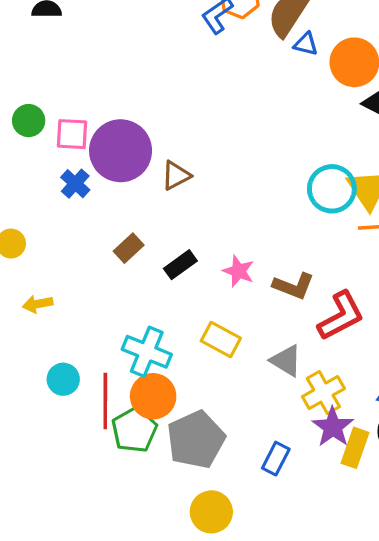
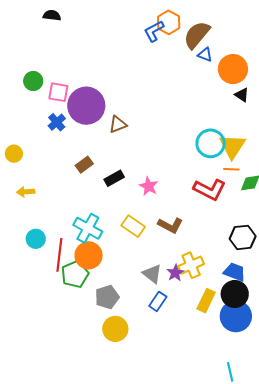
brown L-shape: (294, 286) -> (170, 225), moved
red L-shape: (341, 316) -> (210, 189), moved, turned 48
gray triangle: (286, 361) -> (152, 274), moved
purple star: (333, 427) -> (175, 273), moved, size x0.7
gray pentagon: (196, 440) -> (107, 297), moved, size x0.7

